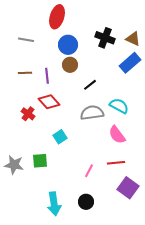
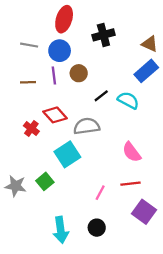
black cross: (105, 38) -> (103, 35), moved, turned -36
blue circle: (68, 45) -> (60, 51), moved
purple line: (47, 76) -> (54, 75), moved
cyan semicircle: (119, 106) -> (128, 100), moved
gray semicircle: (92, 113) -> (87, 126), moved
cyan square: (60, 137) -> (67, 154), size x1.6
green square: (40, 161) -> (45, 181), turned -35

